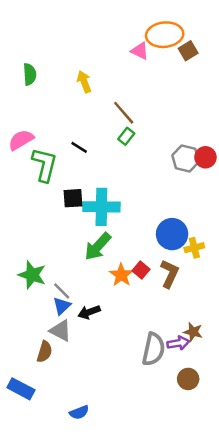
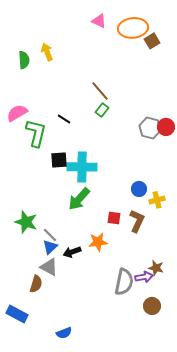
pink triangle: (140, 51) -> (99, 21), moved
yellow arrow: (84, 82) -> (47, 52), moved
blue circle: (172, 234) -> (139, 189), size x0.6
red square: (141, 270) -> (114, 218), turned -32
orange star: (121, 275) -> (98, 242), moved, turned 30

